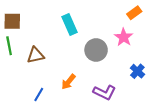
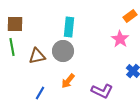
cyan rectangle: (70, 25) -> (69, 27), turned 30
gray circle: (96, 50) -> (63, 51), moved

